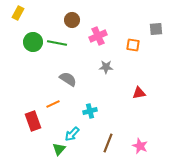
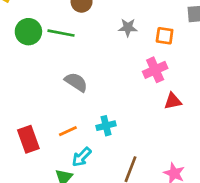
pink cross: (98, 36) -> (155, 70), moved
gray star: (106, 67) -> (128, 28), moved
orange line: (53, 104) -> (68, 131), moved

